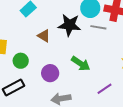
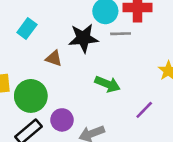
green circle: (21, 61) -> (31, 96), size x1.6
purple circle: (50, 73) -> (62, 120), moved

